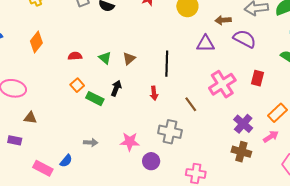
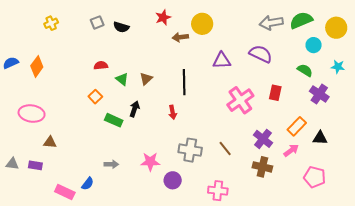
brown arrow: (223, 20) -> (180, 37), moved
orange diamond: (36, 42) -> (37, 66), moved
red semicircle: (75, 56) -> (101, 65), moved
orange square: (77, 85) -> (95, 97), moved
brown line: (191, 104) -> (225, 148), moved

